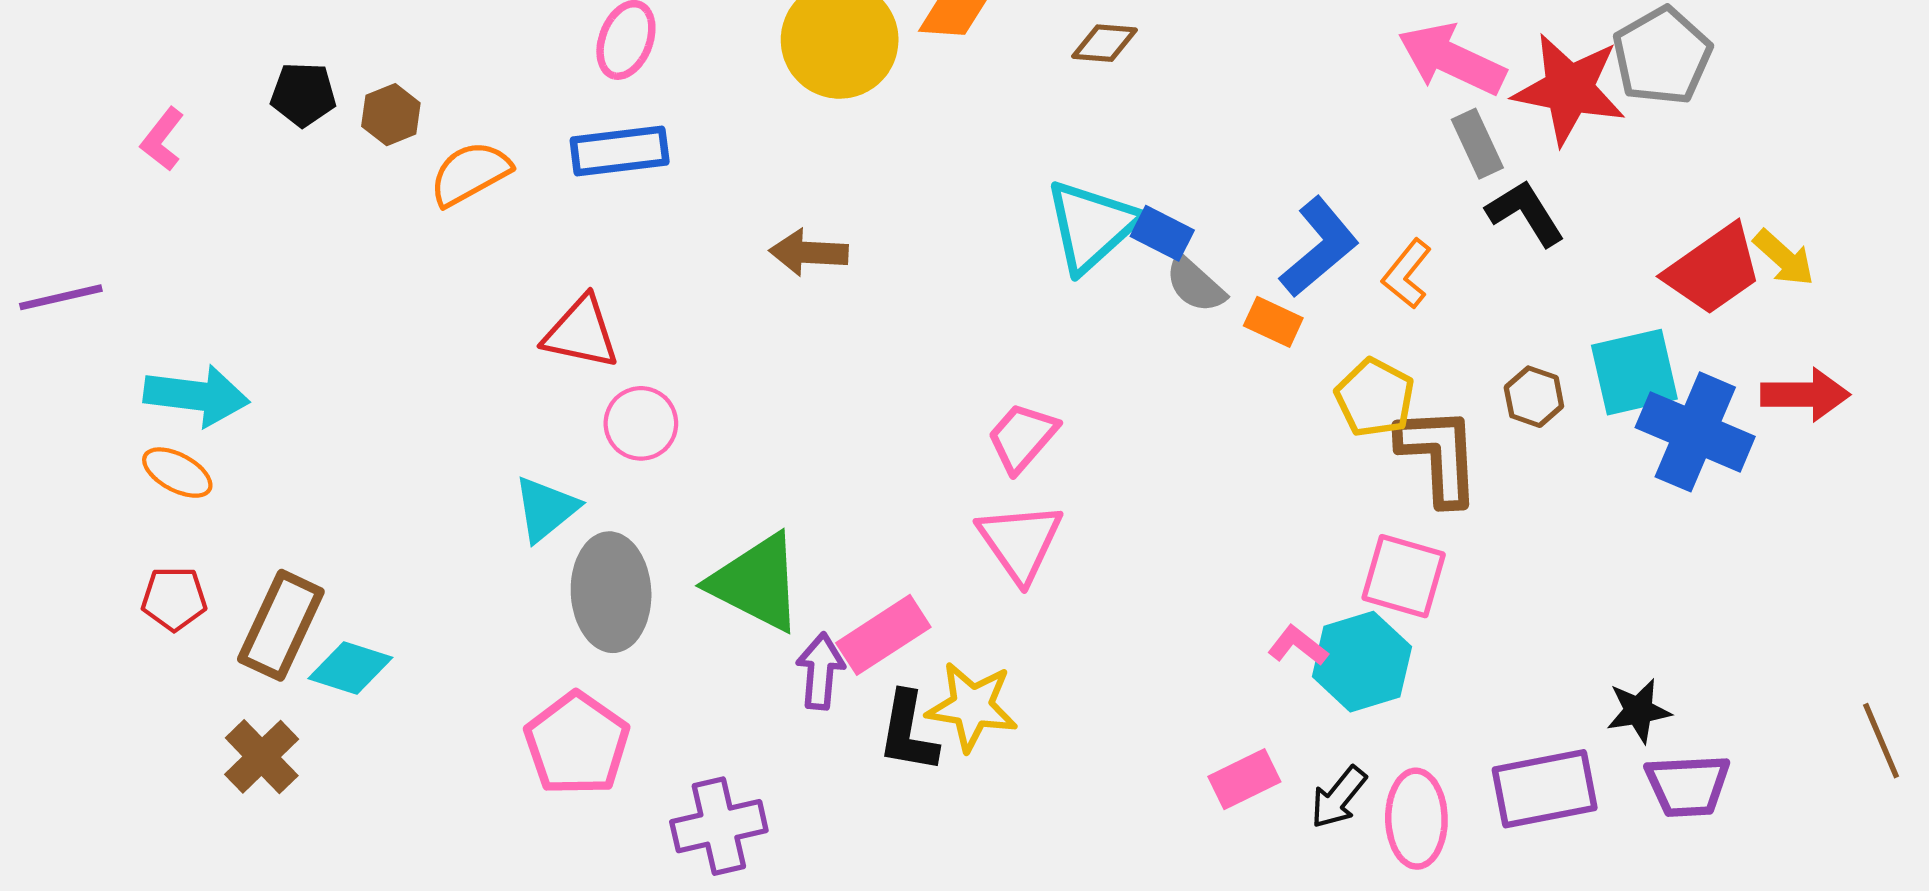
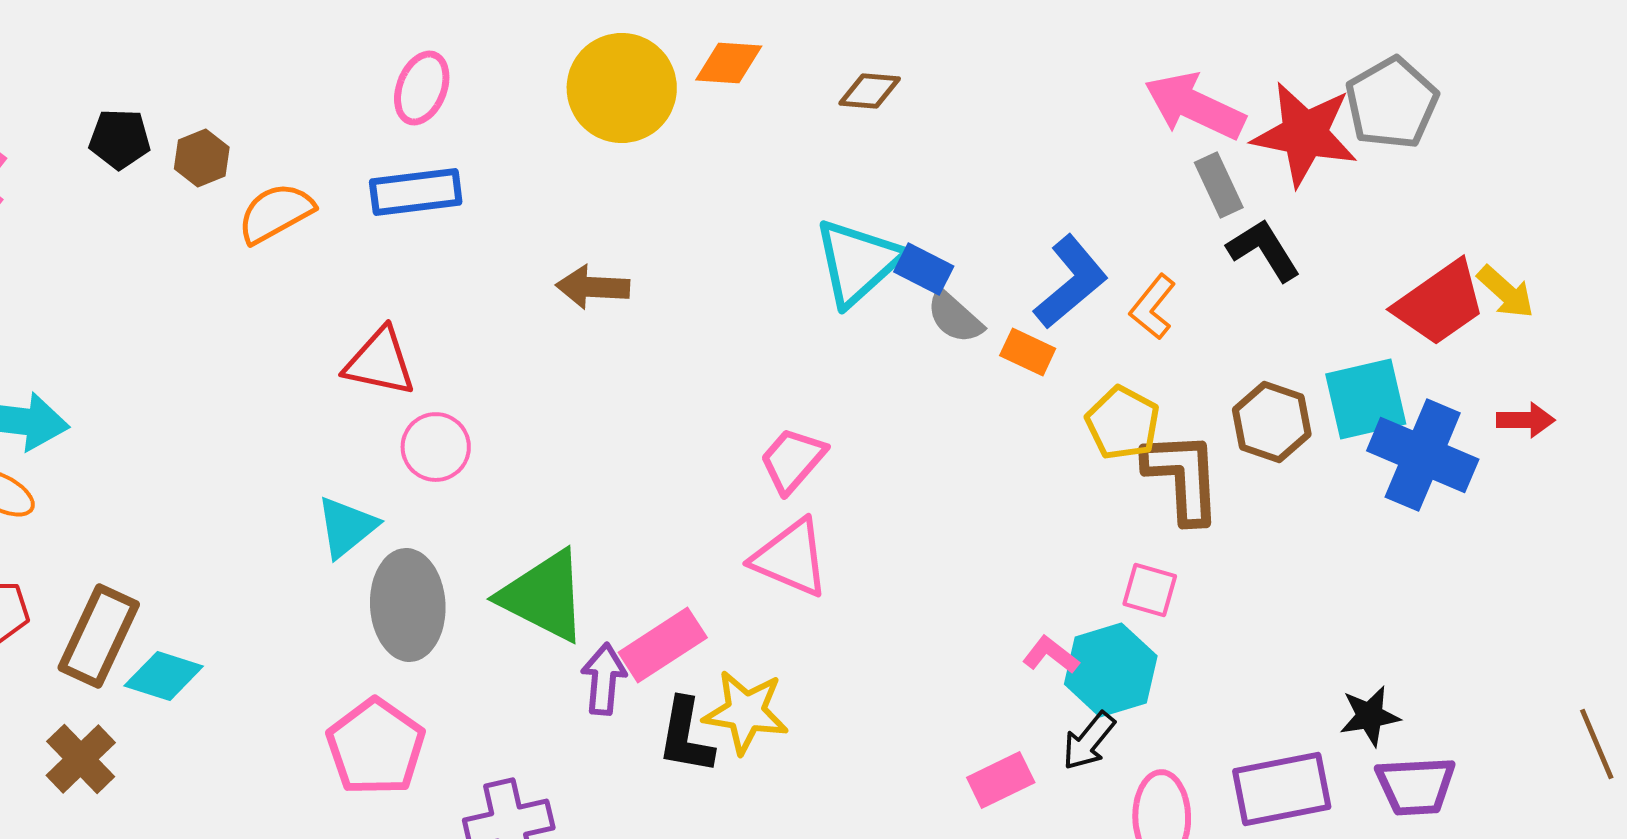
red arrow: (1805, 395) -> (1526, 420), size x0.7
brown hexagon: (1534, 397) -> (1272, 422), size x1.4
pink triangle: (1020, 542) -> (791, 558), turned -32
pink square: (1404, 576) -> (1150, 590), size x0.7
black arrow: (1338, 797) -> (1089, 741), moved

